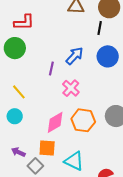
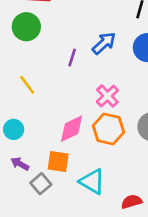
pink cross: (71, 88) -> (107, 96), moved
cyan circle: (15, 116) -> (14, 129), moved

